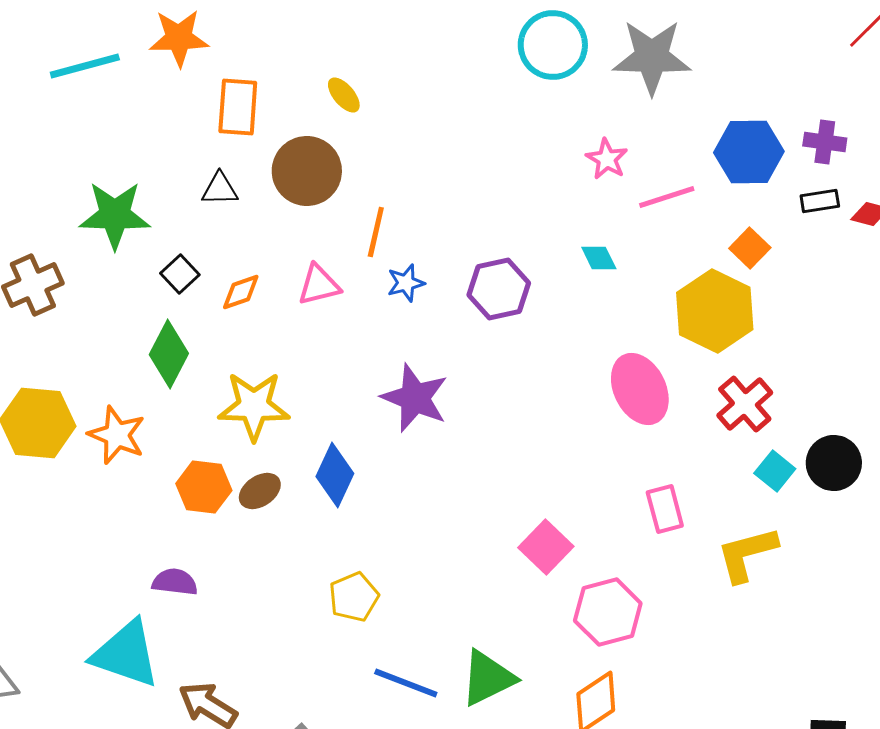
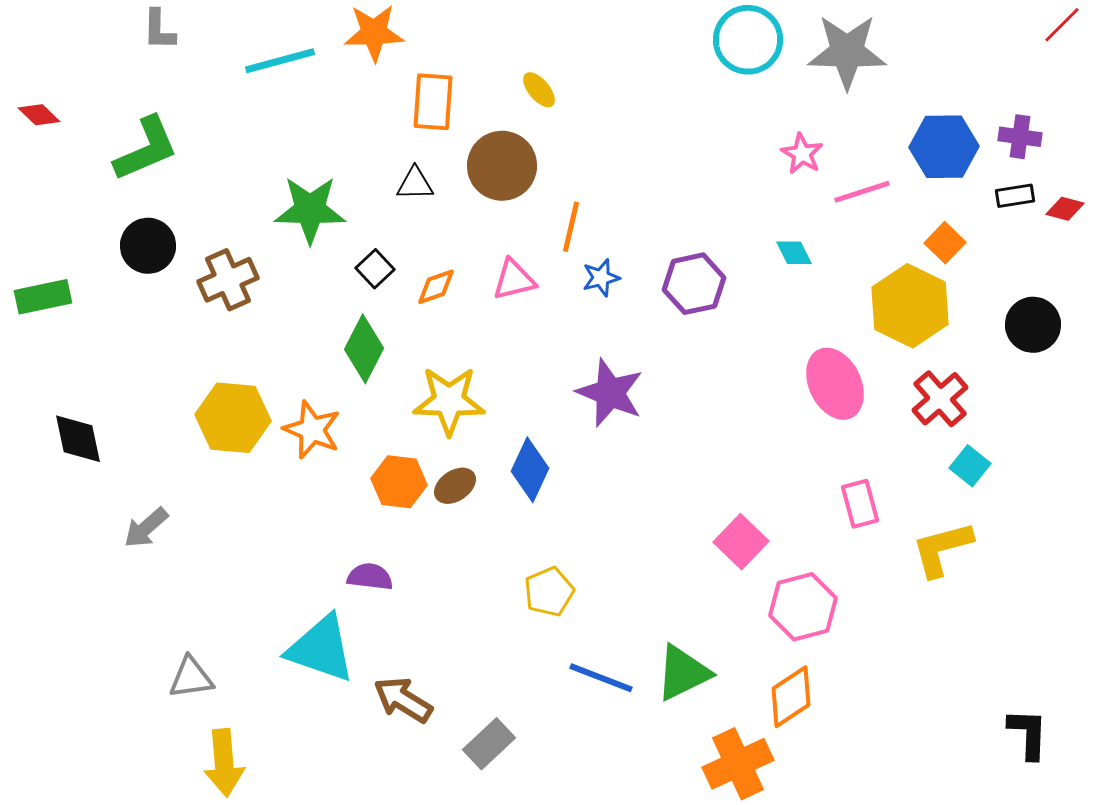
black circle: (834, 463) -> (1033, 325), moved

